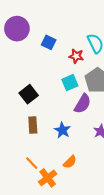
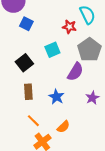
blue square: (49, 42) -> (26, 24), moved
cyan square: (70, 83) -> (52, 50), moved
orange line: (32, 163) -> (33, 121), moved

